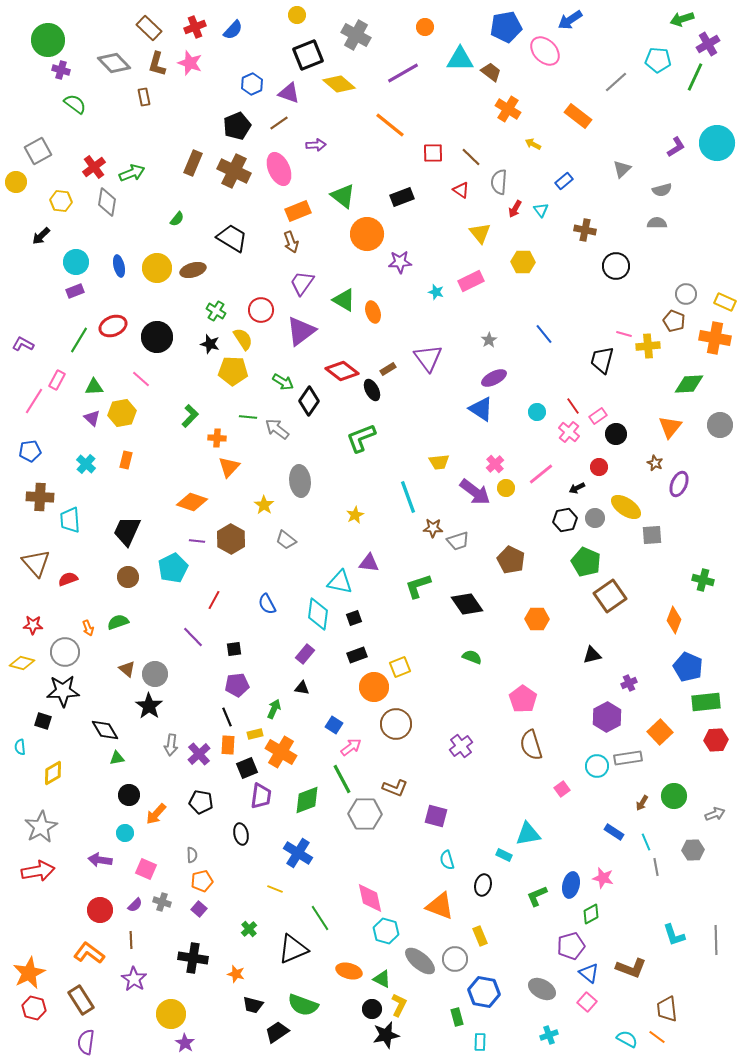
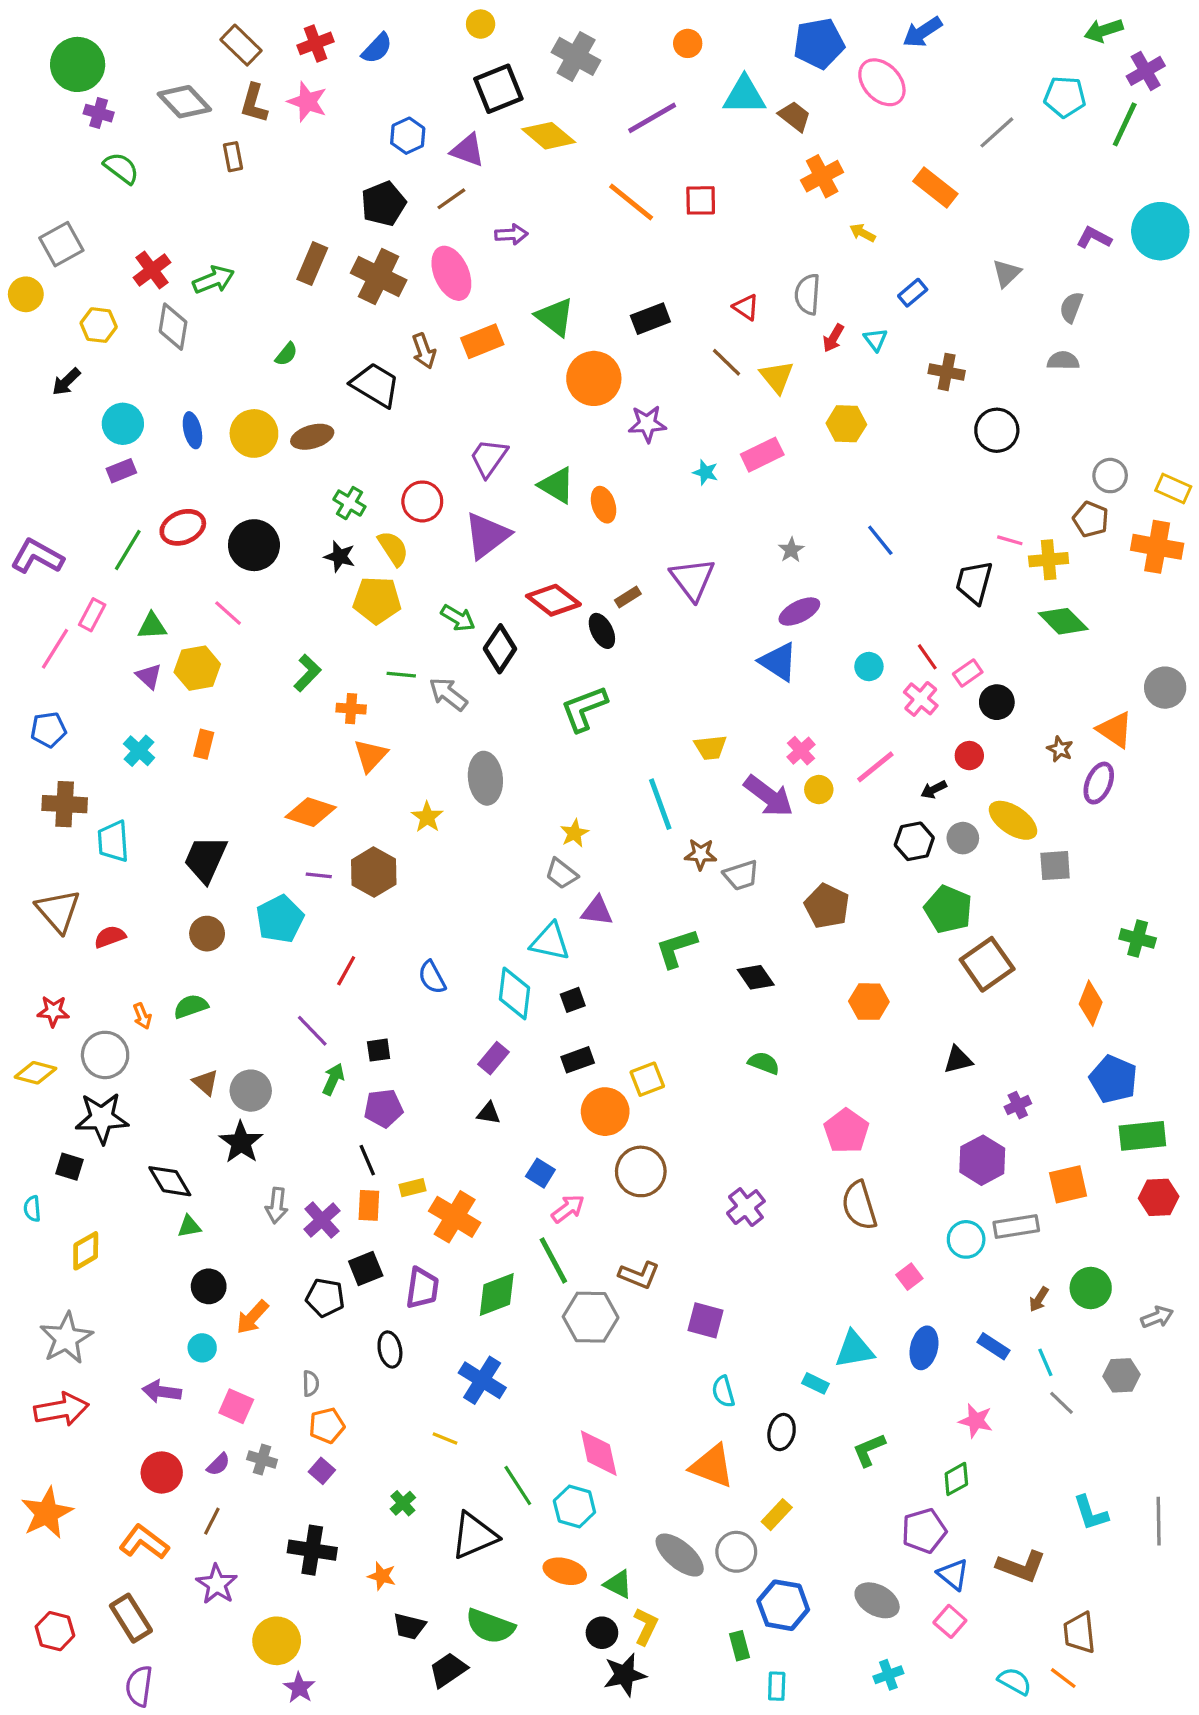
orange cross: (508, 109) -> (822, 176), turned 30
purple L-shape: (676, 147) -> (1094, 238), turned -120
red square: (433, 153) -> (701, 200), moved
brown line: (471, 157) -> (727, 362), moved
gray semicircle: (662, 190) -> (1071, 307), turned 126
brown arrow: (291, 242) -> (424, 351), moved
purple L-shape: (23, 344) -> (37, 556), size x1.5
green diamond: (689, 384) -> (1063, 621), moved, turned 48
orange triangle: (670, 427) -> (1115, 730), moved, turned -35
gray trapezoid: (286, 540) -> (561, 874), moved
black diamond: (467, 604) -> (756, 977), size x0.7
green arrow: (274, 709) -> (333, 1079), moved
orange square: (660, 732) -> (1068, 1184), turned 30
black square: (247, 768) -> (366, 1269), moved
gray line: (656, 867) -> (1062, 1403), turned -36
blue ellipse: (571, 885) -> (924, 1348), moved
cyan hexagon: (386, 931) -> (574, 1506), moved
yellow rectangle: (480, 936) -> (777, 1515), turned 66
brown line: (131, 940) -> (212, 1521), turned 30
orange star: (29, 973) -> (47, 1513), moved

